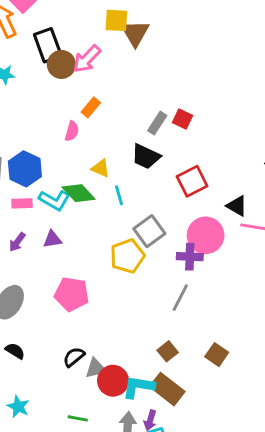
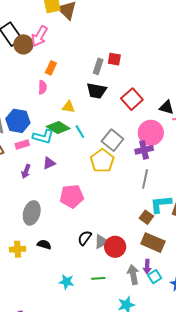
cyan line: (119, 195) -> (80, 132), moved
cyan L-shape: (138, 387) -> (161, 204), moved
cyan star: (18, 407) -> (66, 282), moved

